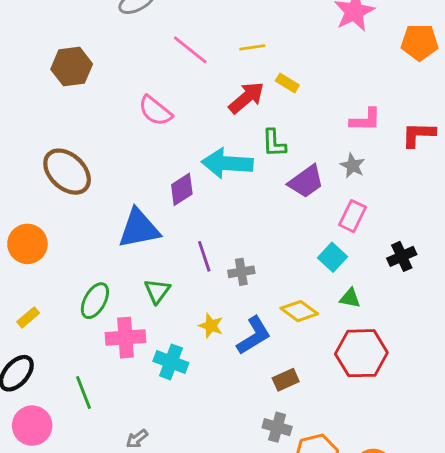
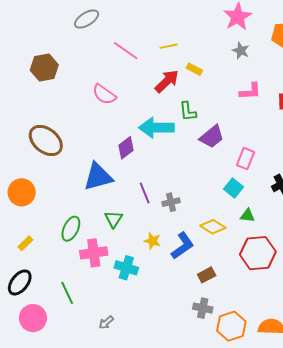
gray star: (353, 166) -> (241, 51), moved

